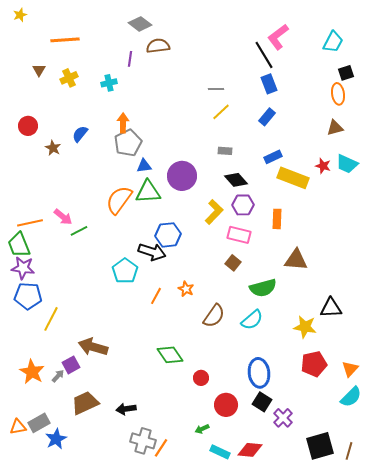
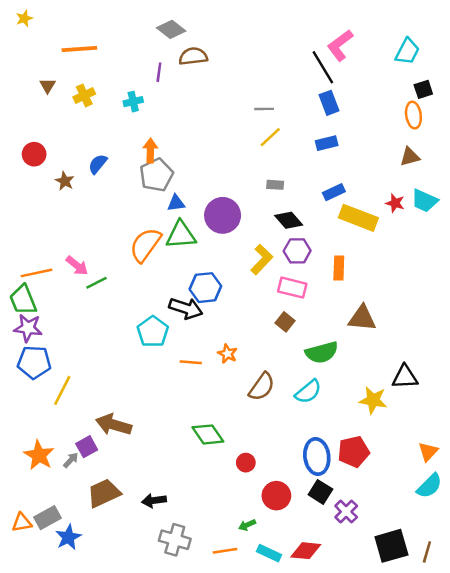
blue rectangle: (267, 117) -> (327, 143), turned 36
orange line: (156, 296) -> (191, 362), turned 66
red pentagon: (314, 364) -> (353, 452), moved
orange line: (161, 448) -> (225, 551), moved, turned 48

